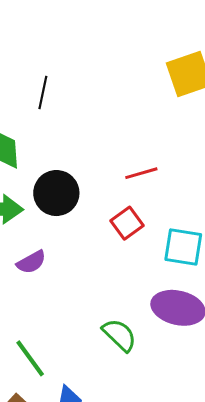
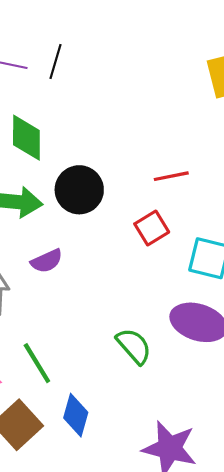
black line: (43, 92) -> (56, 61), moved

